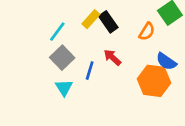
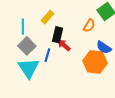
black rectangle: (108, 22) -> (58, 35), moved, turned 49
cyan line: (57, 32) -> (23, 27), turned -35
cyan triangle: (64, 88) -> (29, 68), size x1.6

